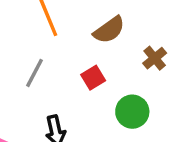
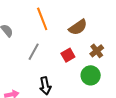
brown cross: (155, 58) -> (97, 51), moved

